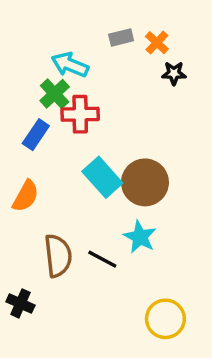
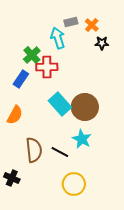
cyan arrow: (70, 65) -> (58, 38), moved, turned 50
yellow circle: (165, 319) -> (74, 184), moved

